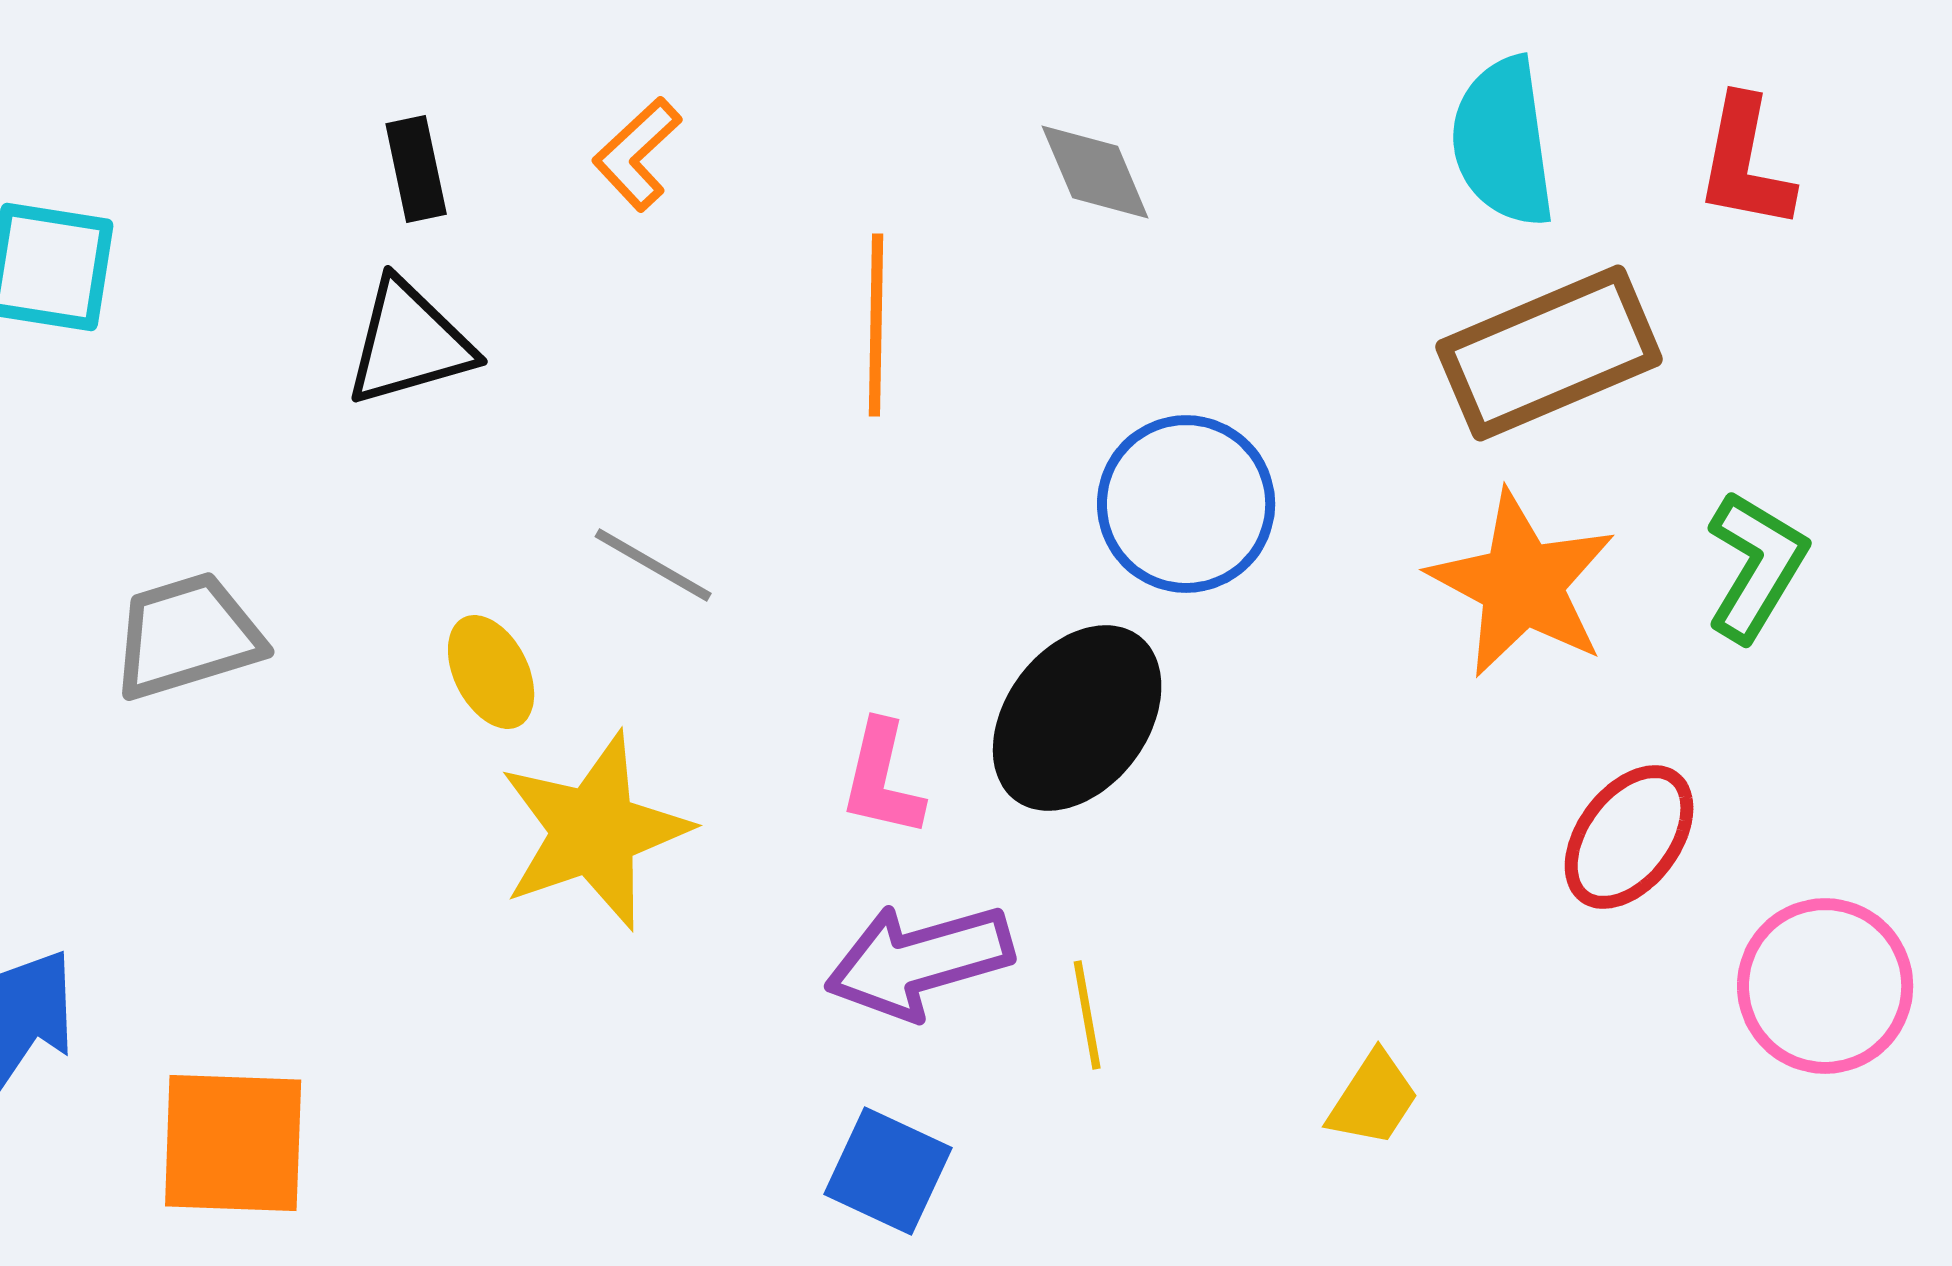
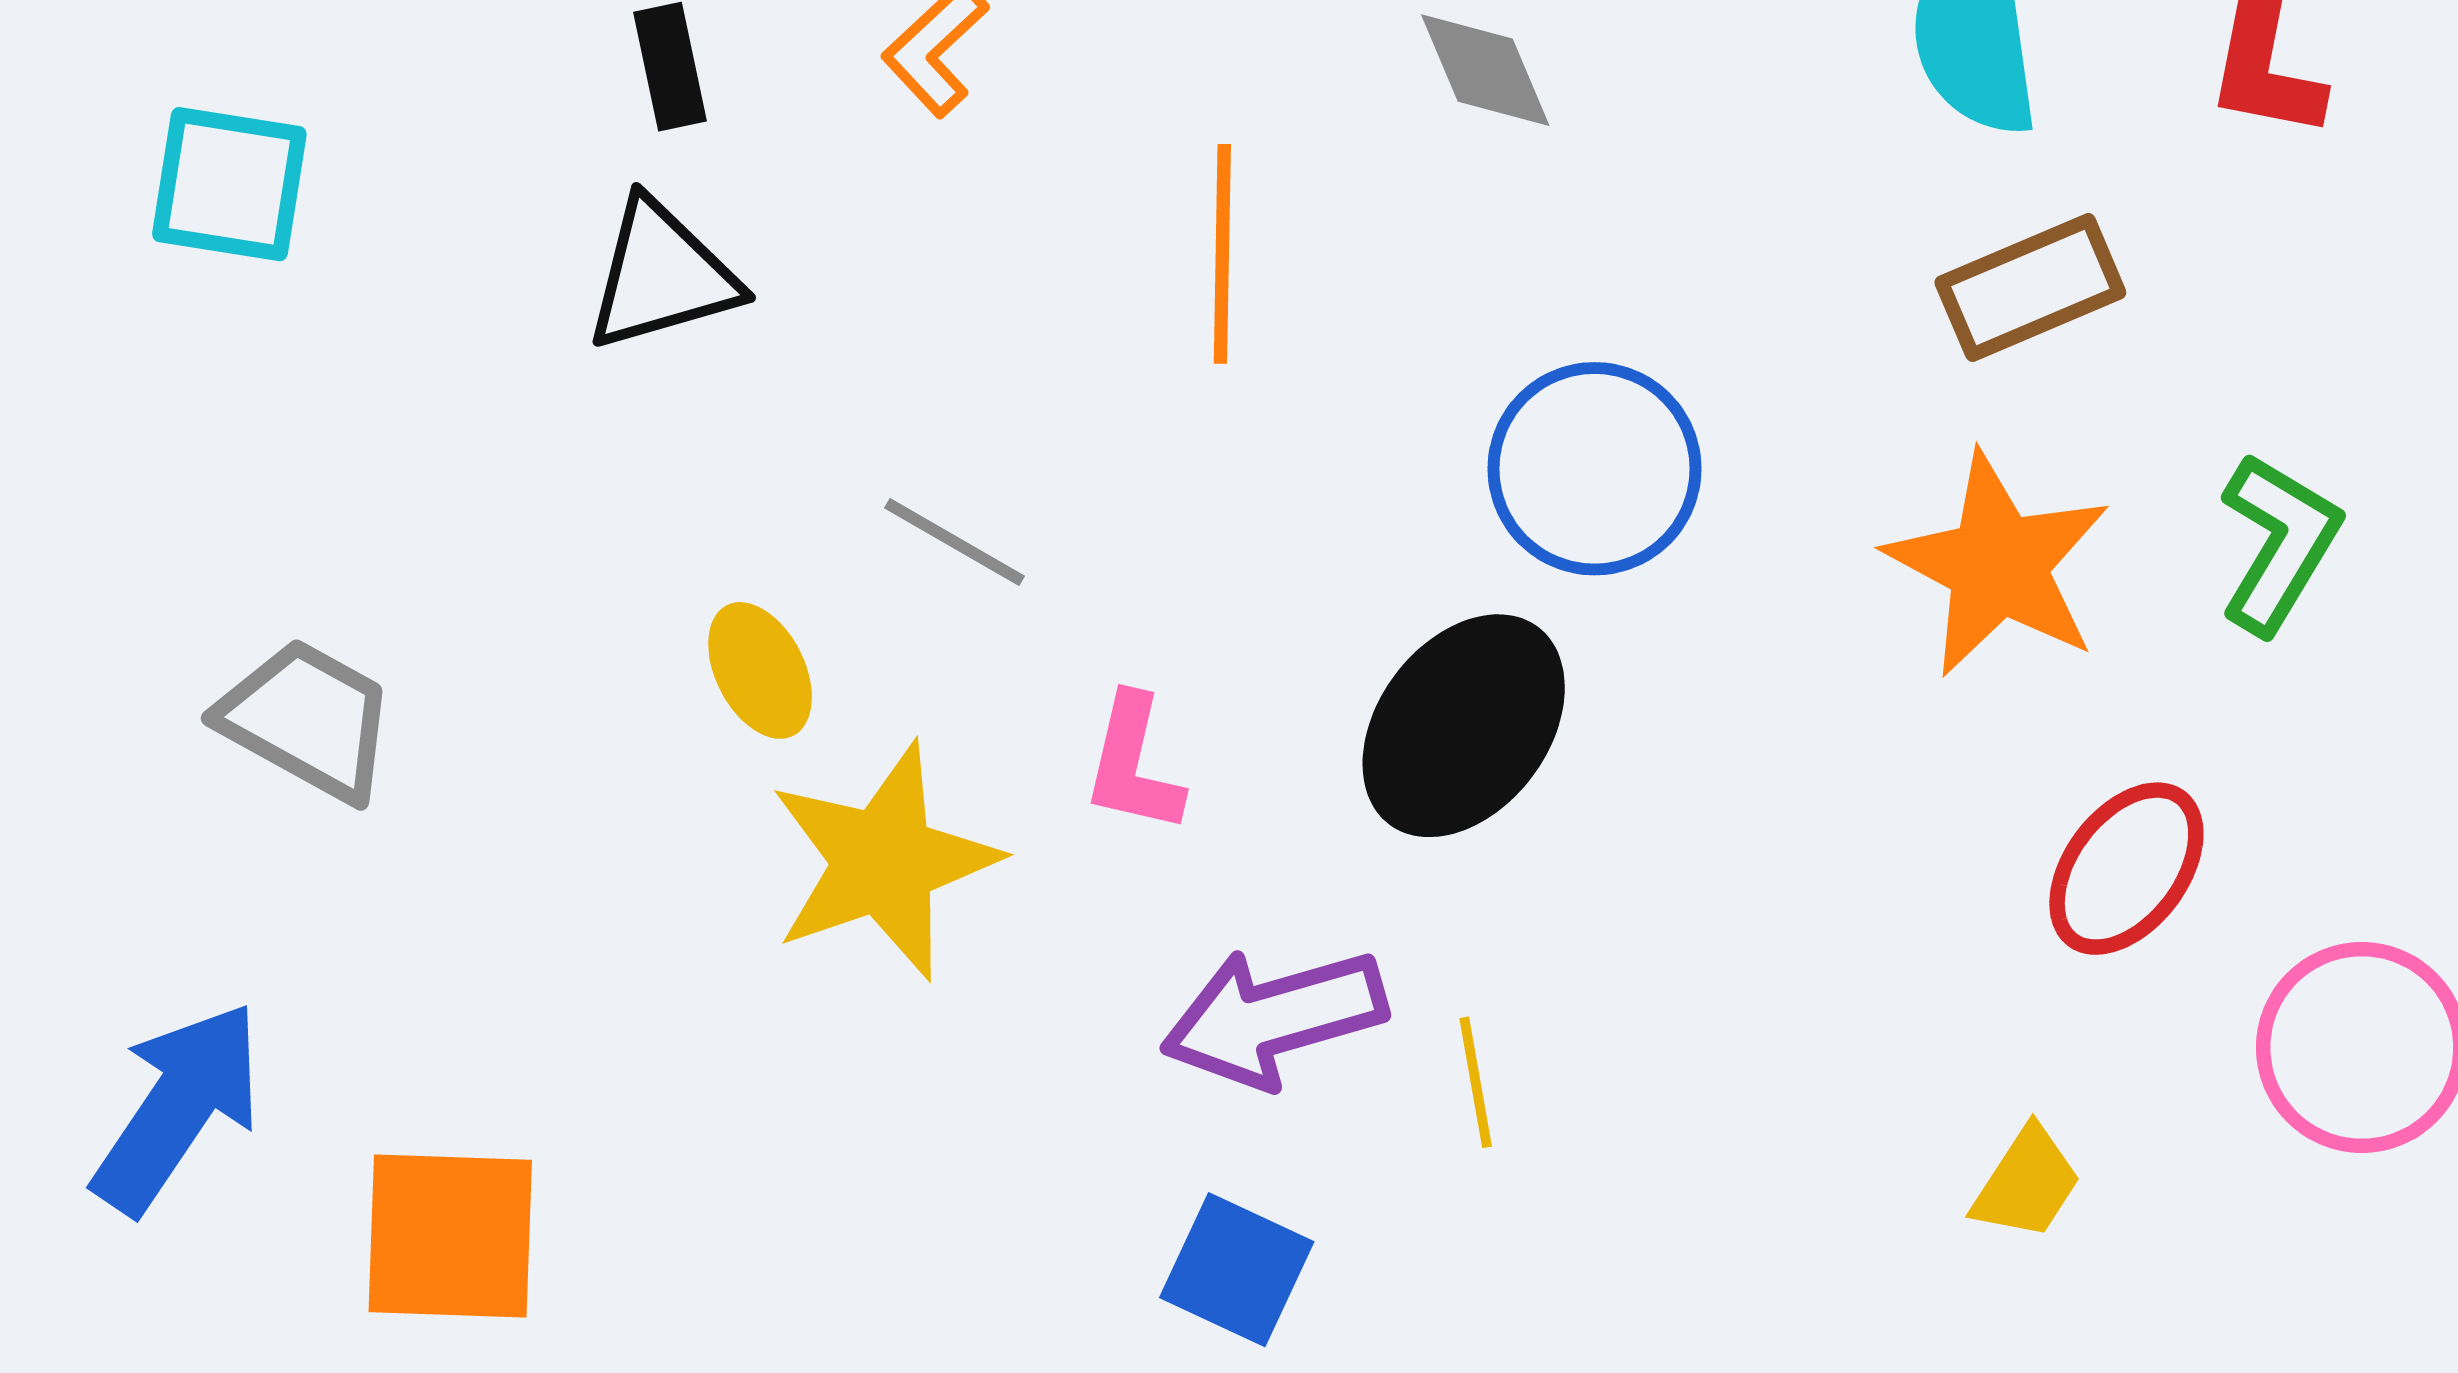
brown rectangle: (1549, 353) -> (2030, 287), size x0.7
gray trapezoid: (187, 636) -> (307, 720), moved, turned 46
pink L-shape: (882, 779) -> (1133, 764), moved
yellow trapezoid: (1373, 1099) -> (2027, 1183), moved

